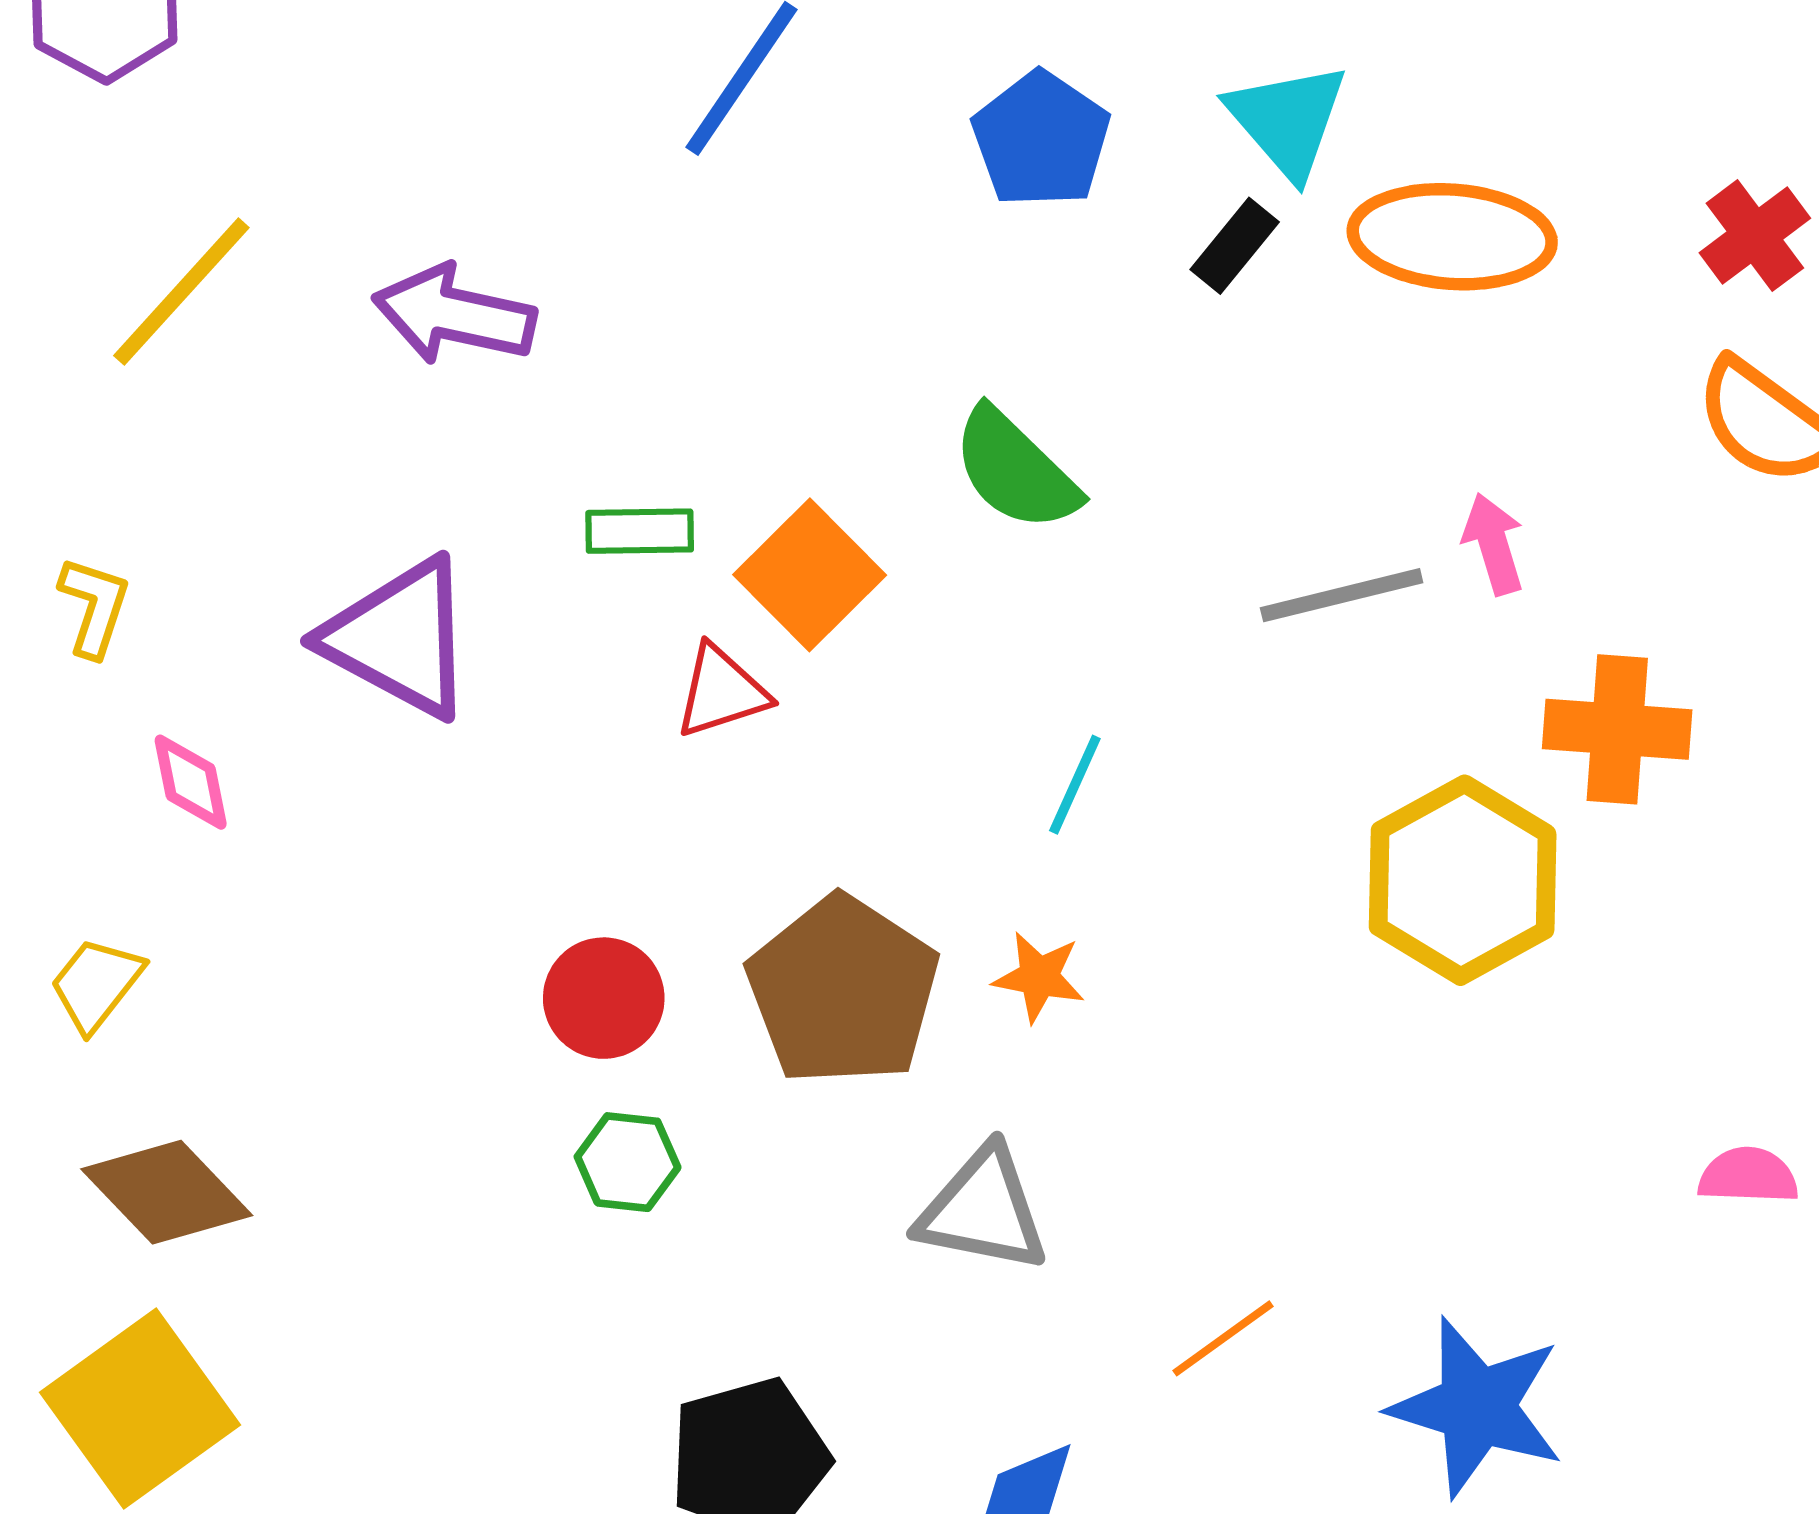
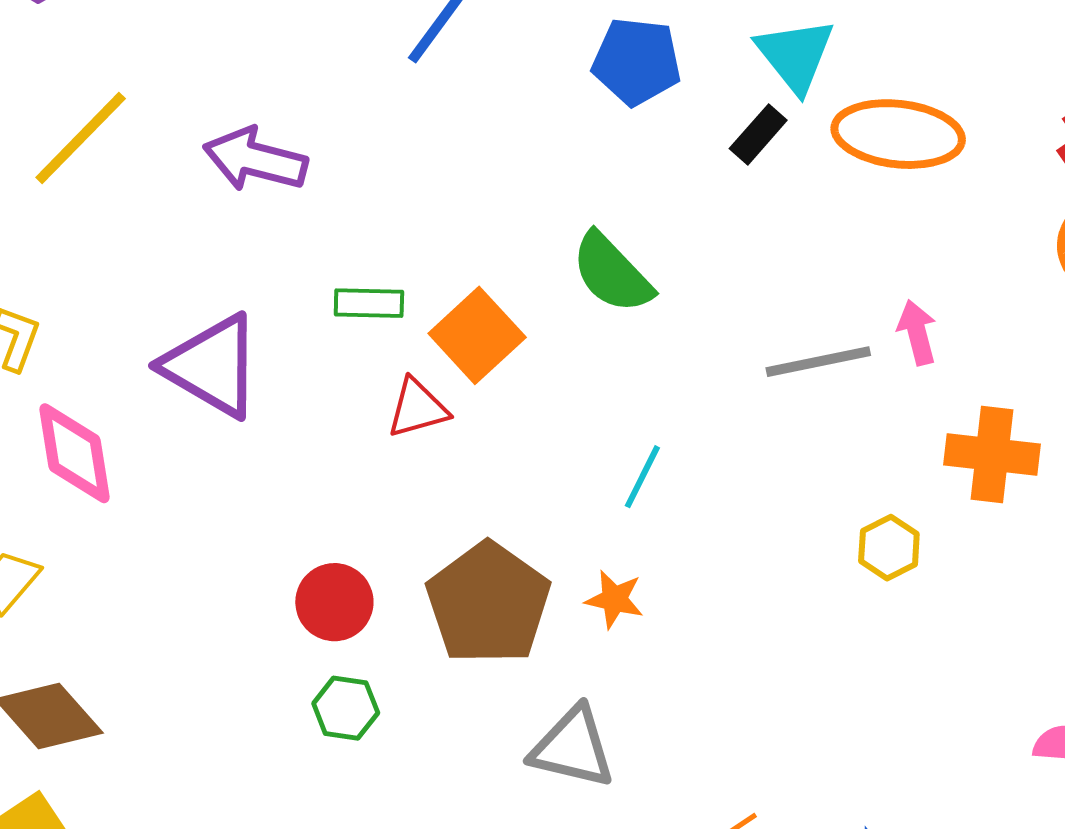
blue pentagon: (1041, 139) -> (637, 61), turned -30
pink diamond: (191, 782) -> (74, 453), size x1.6
yellow hexagon: (1463, 880) -> (889, 548), size x0.5

